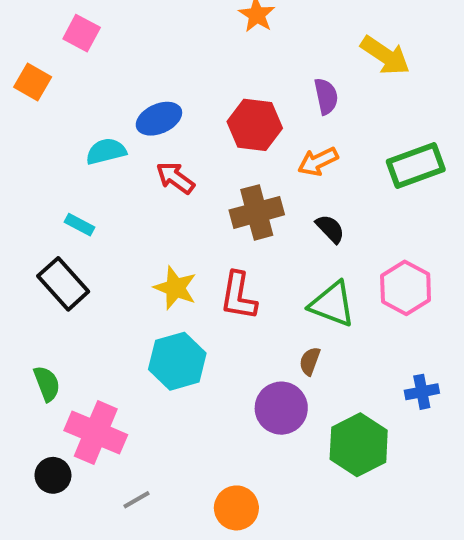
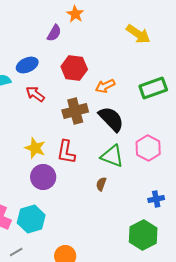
purple semicircle: (326, 96) -> (54, 33), moved, turned 42
black semicircle: (330, 229) -> (111, 119), size x1.8
cyan hexagon: (177, 361) -> (31, 219), moved
purple circle: (281, 408) -> (43, 177), moved
green hexagon: (359, 445) -> (143, 235), moved

